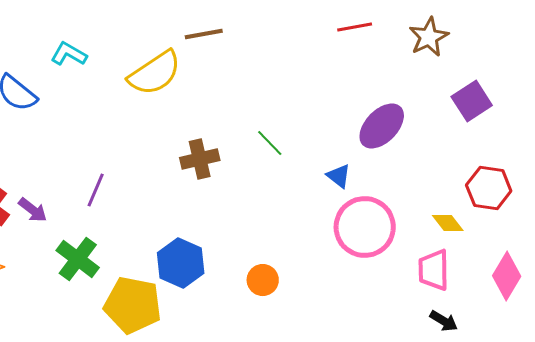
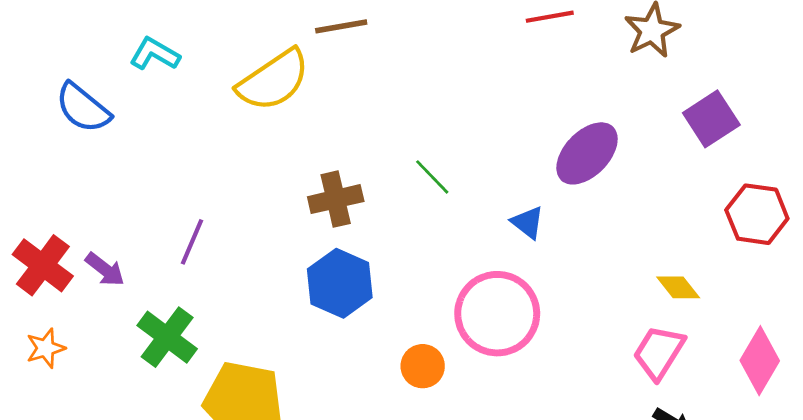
red hexagon: (489, 188) -> (757, 214), moved
pink circle: (365, 227) -> (497, 314), moved
blue hexagon: (181, 263) -> (340, 283), moved
pink trapezoid: (434, 270) -> (659, 352), turned 33

